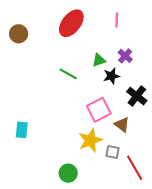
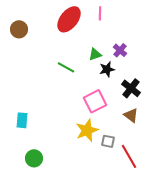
pink line: (117, 20) -> (100, 13), moved
brown triangle: (122, 125) -> (131, 115), moved
green circle: (68, 173) -> (34, 158), moved

